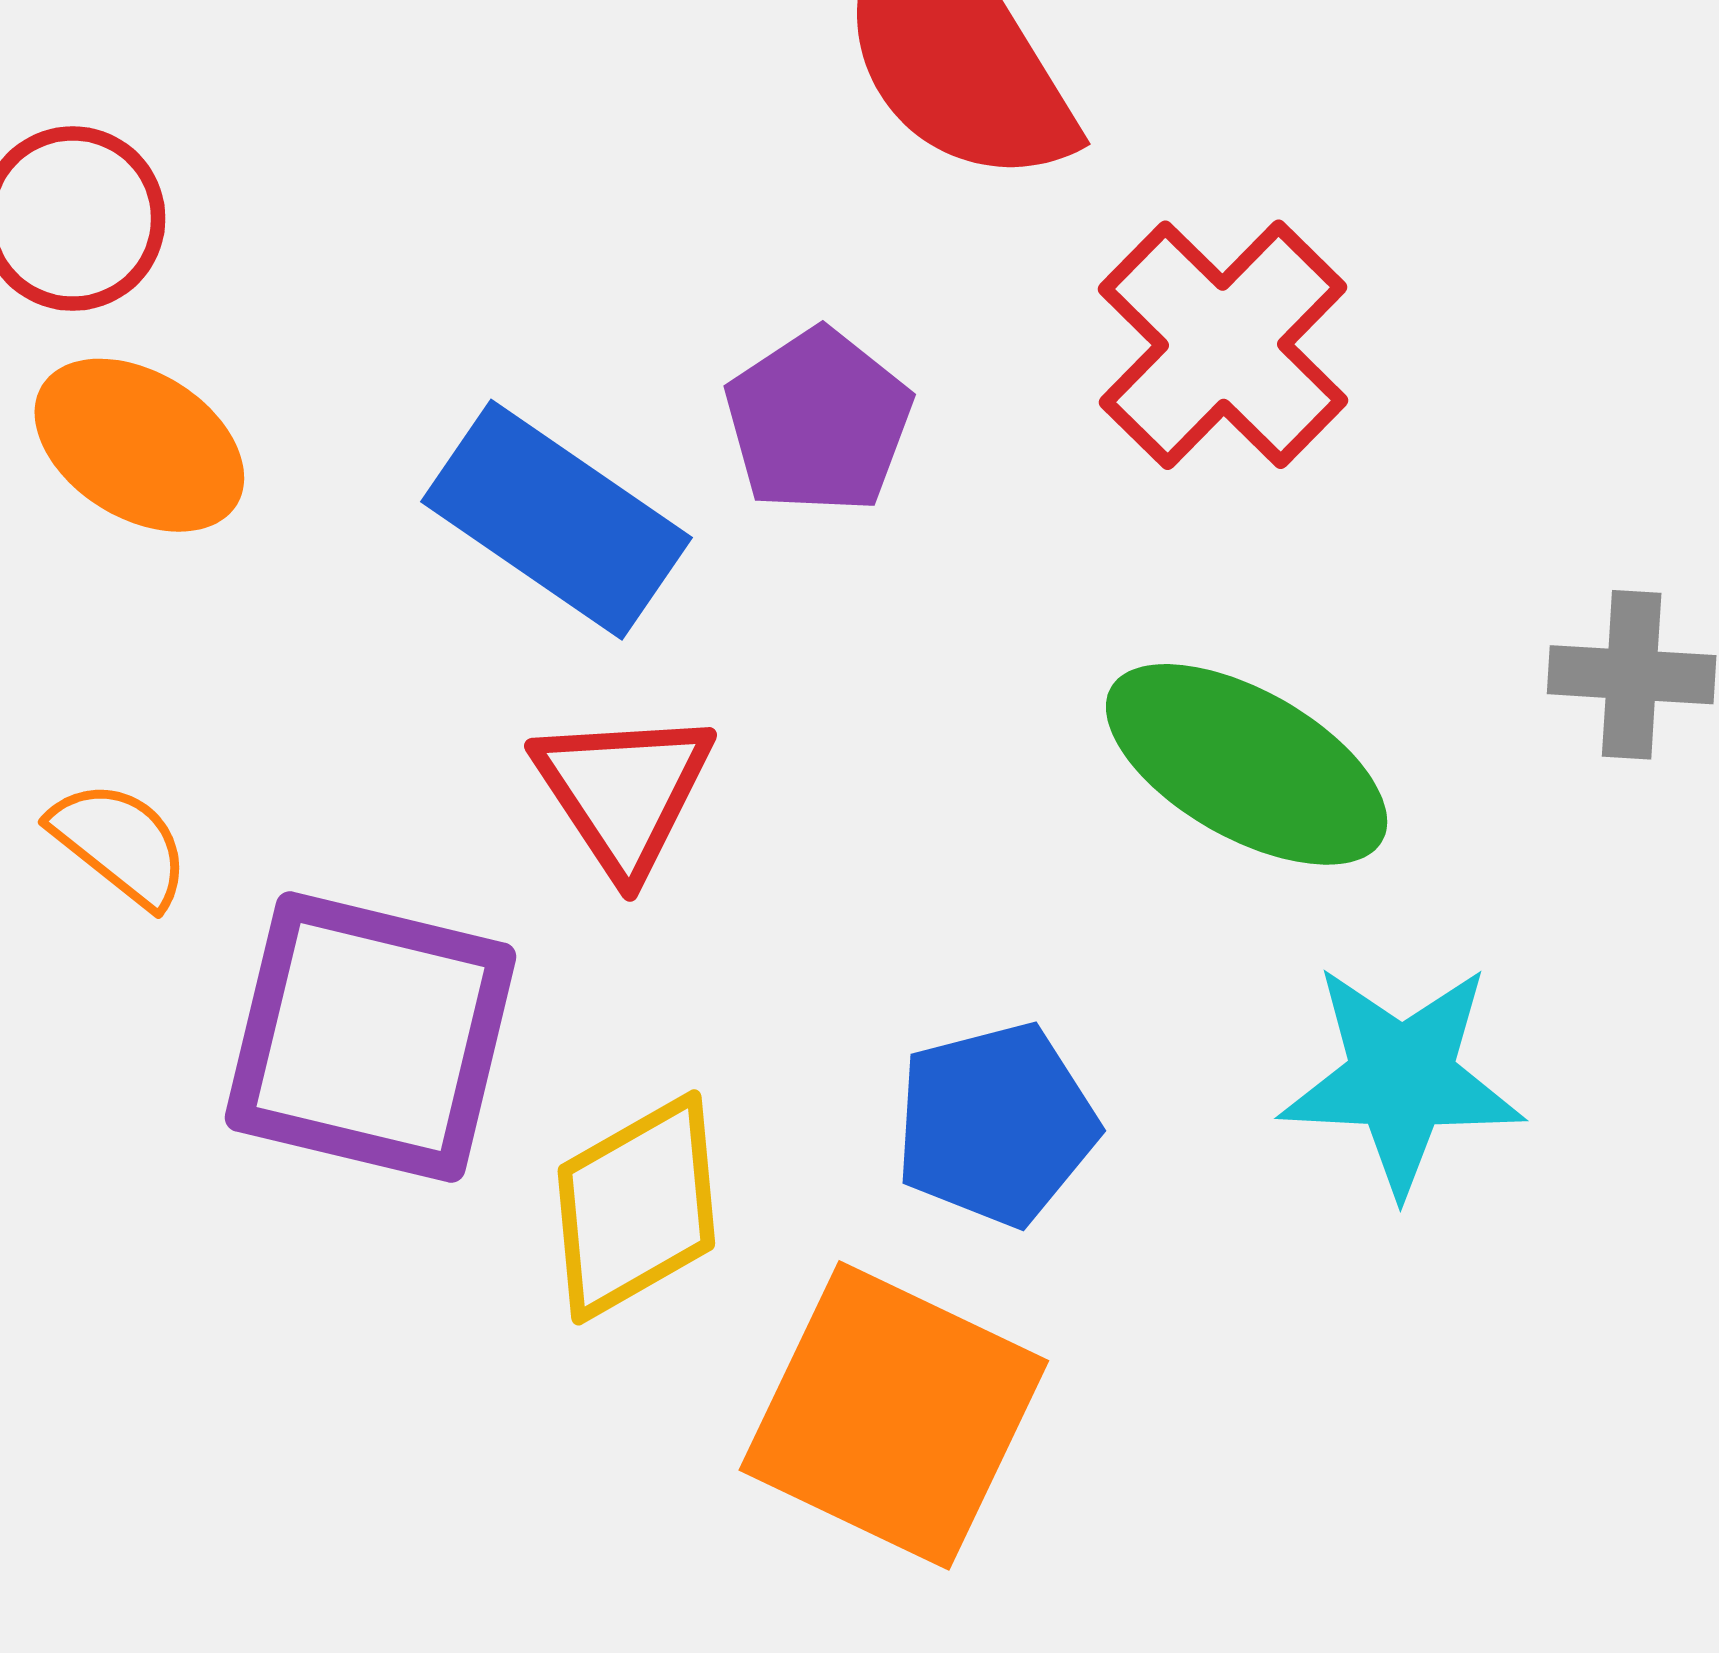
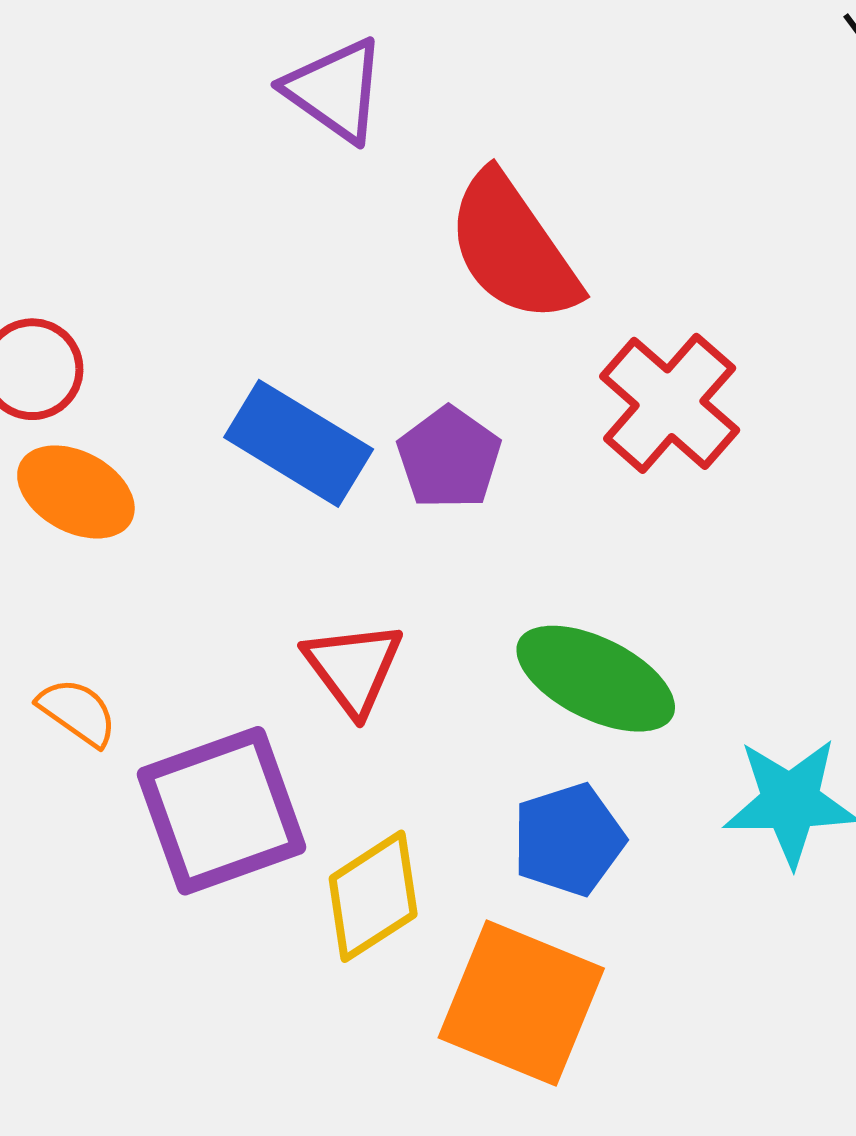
blue rectangle: (556, 520) -> (299, 443), moved
green ellipse: (1247, 764) -> (596, 679), moved
purple square: (371, 1037) -> (221, 811), turned -30

